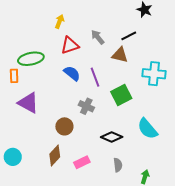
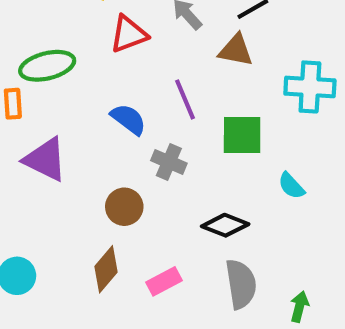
blue semicircle: (72, 73) -> (128, 119), moved
green square: (121, 95) -> (242, 135), turned 30
cyan semicircle: (148, 129) -> (291, 186), moved, size x0.6
gray semicircle: (118, 165) -> (241, 284), size x1.6

